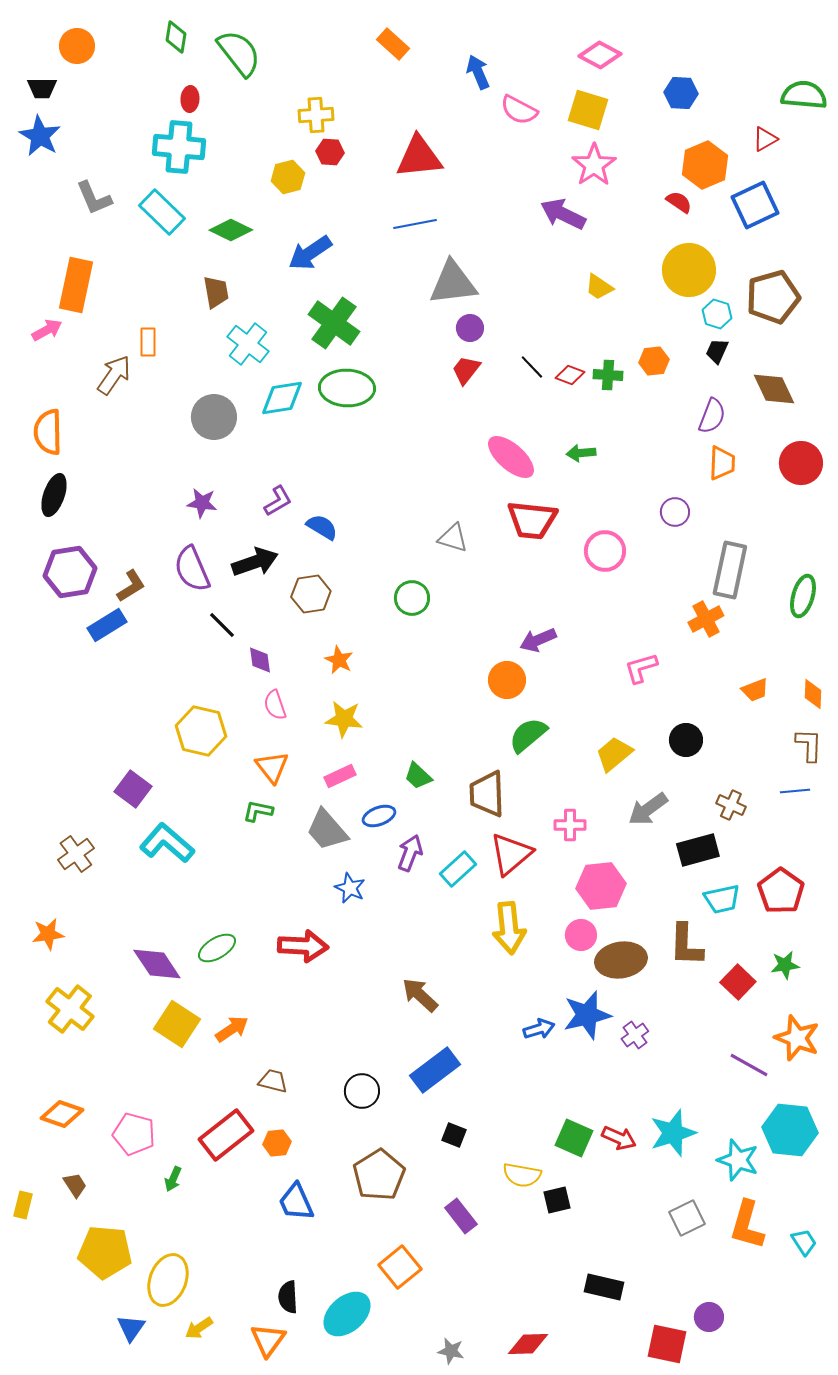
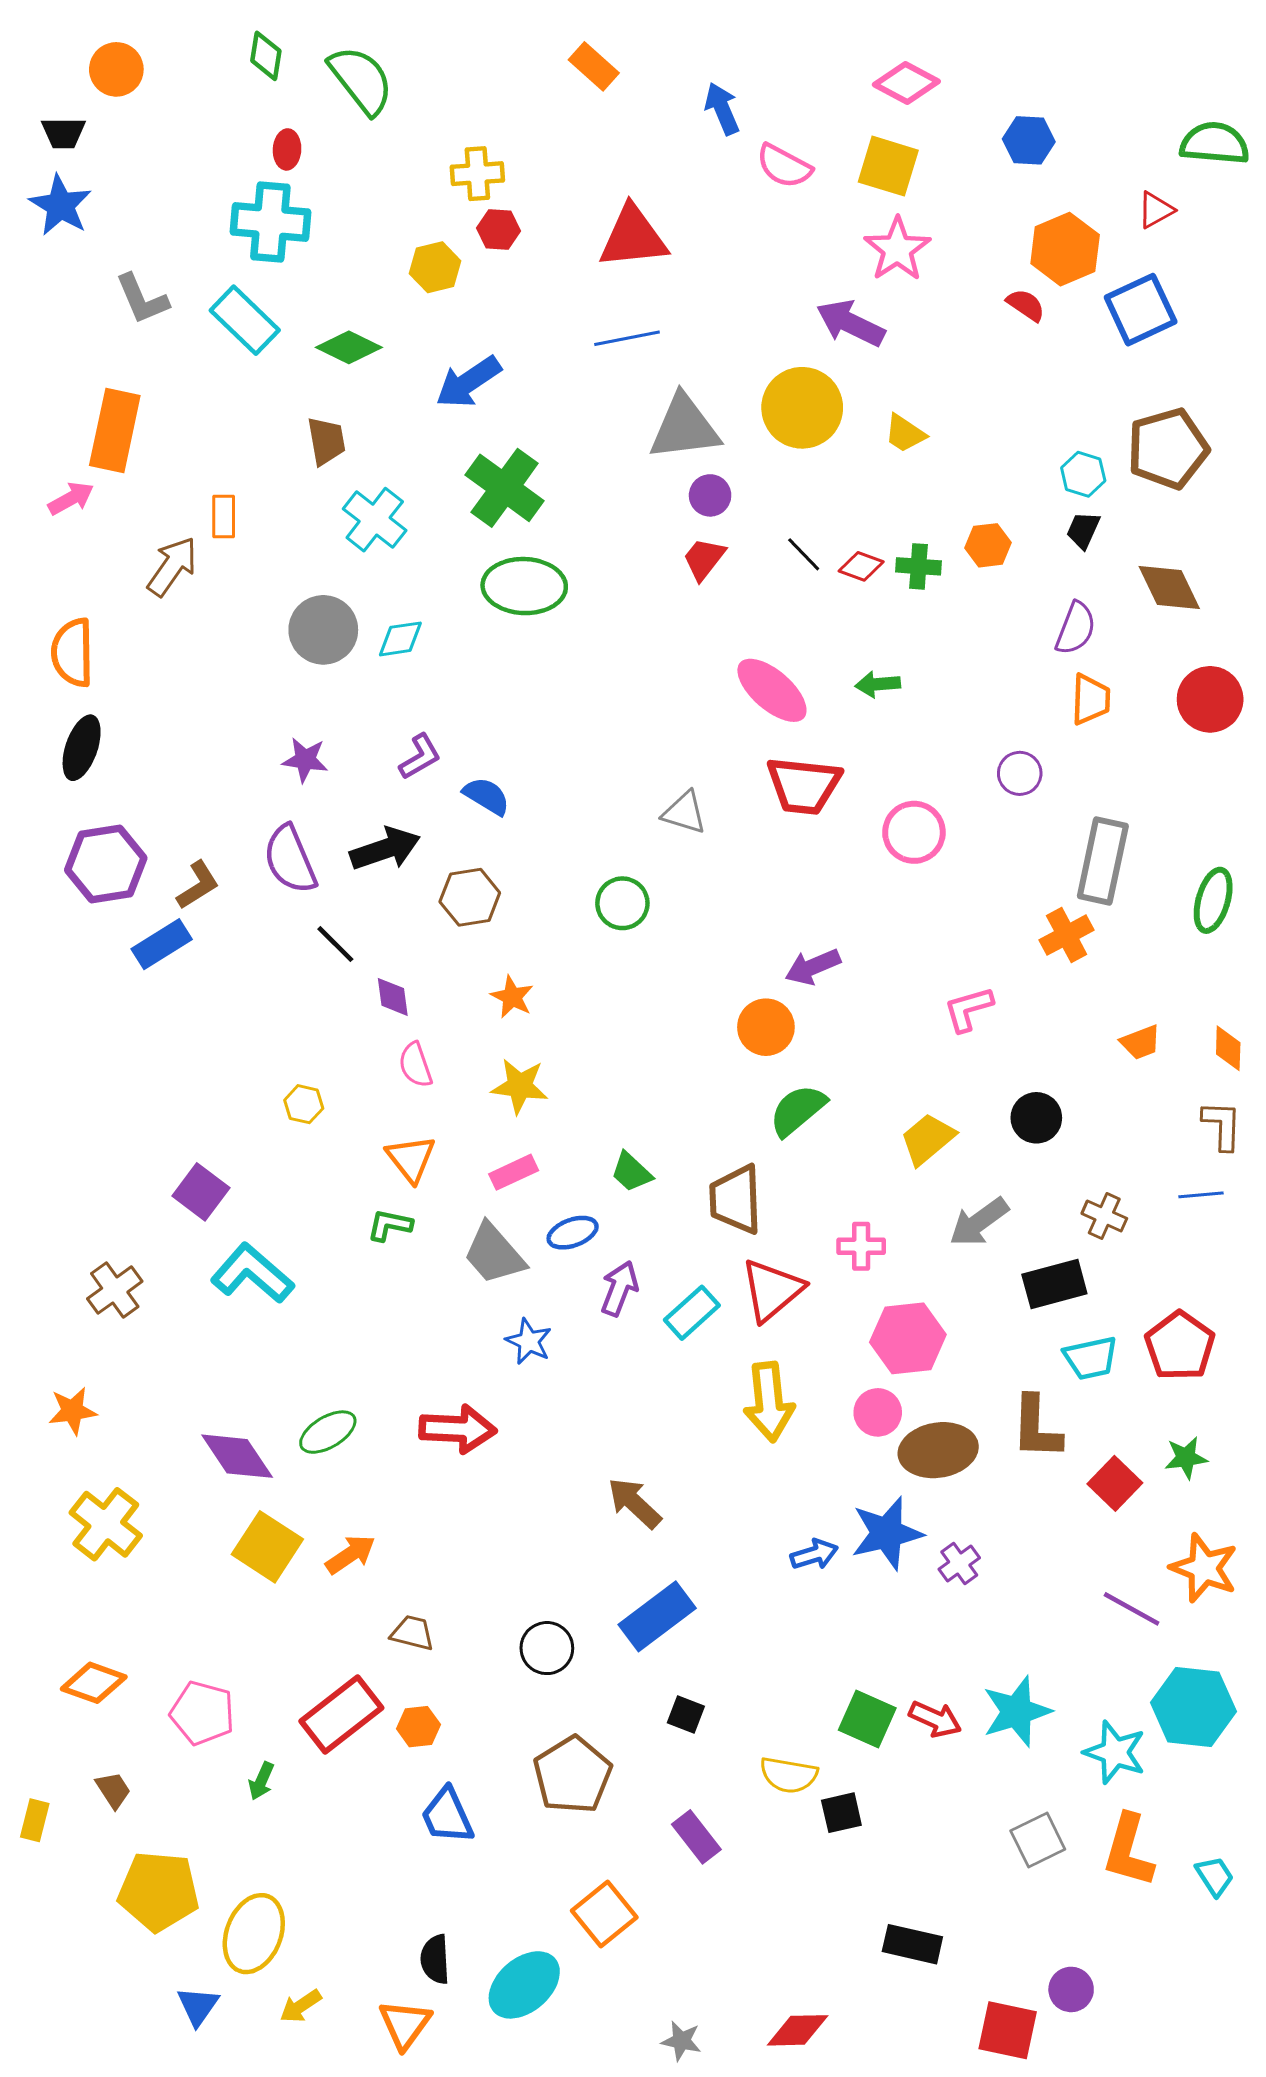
yellow circle: (689, 270) -> (802, 408), moved
cyan diamond: (282, 398) -> (400, 639), moved, size x0.7
yellow hexagon: (201, 731) -> (304, 1104), size x0.5

